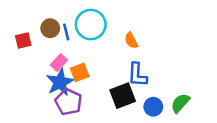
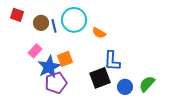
red square: (23, 40) -> (17, 15), moved, turned 32
orange semicircle: (131, 40) -> (99, 33), moved, turned -32
pink rectangle: (59, 63) -> (35, 51), moved
purple pentagon: (69, 102) -> (56, 83), turned 30

